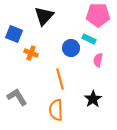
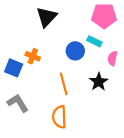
blue square: (14, 34) -> (14, 68), moved
pink semicircle: (98, 60) -> (113, 58), moved
black star: (93, 99) -> (99, 82), moved

